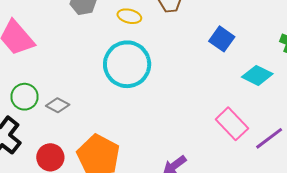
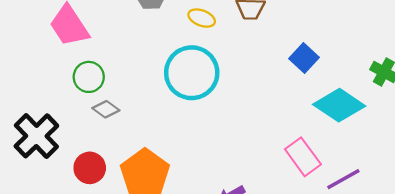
cyan diamond: (257, 75) -> (339, 105), size x1.4
green circle: (25, 97) -> (89, 77), moved

